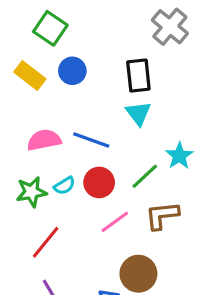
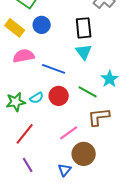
pink semicircle: (44, 140) -> (24, 56), moved
green line: (145, 176) -> (88, 92), turned 72
pink line: (115, 222) -> (69, 133), moved

